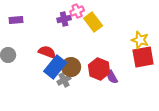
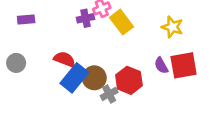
yellow star: (140, 40) -> (172, 27), moved
purple semicircle: (112, 77) -> (161, 65), moved
gray cross: (64, 80) -> (109, 94), moved

